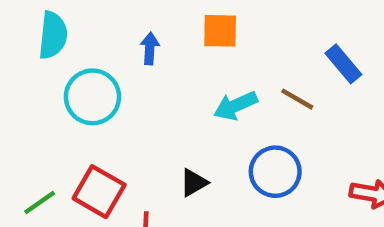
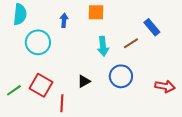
brown line: (297, 99) -> (131, 43), turned -63
cyan arrow: (236, 106) -> (103, 46), turned -72

